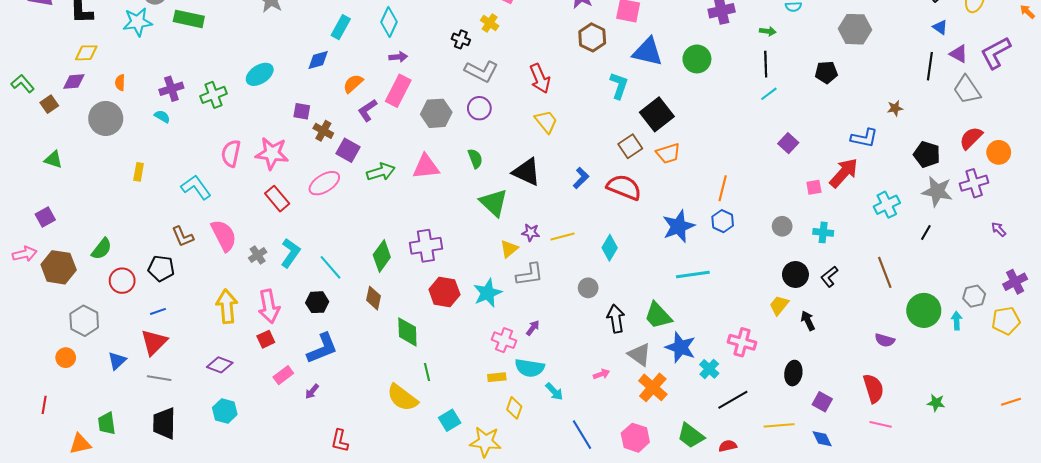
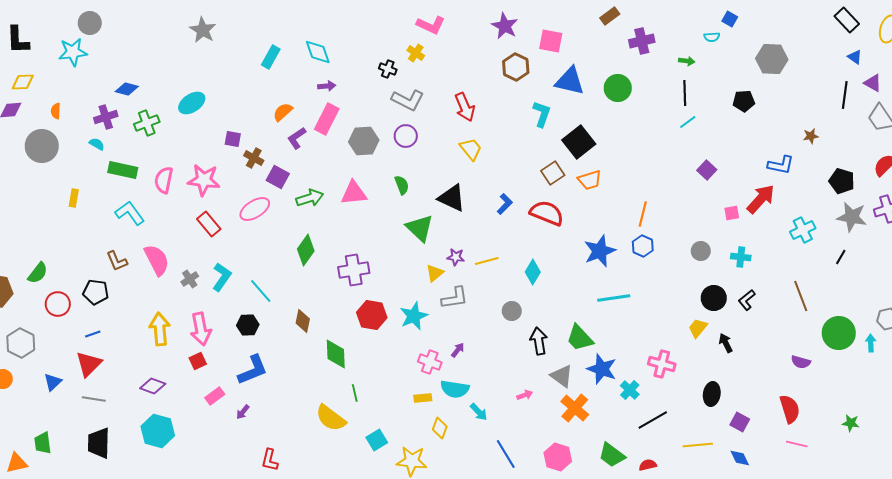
green rectangle: (189, 19) -> (123, 170), moved
cyan diamond: (389, 22) -> (318, 52), turned -44
blue diamond: (318, 60) -> (127, 89), moved, turned 30
green diamond: (382, 256) -> (306, 250), moved
cyan hexagon: (225, 411) -> (158, 431), size x1.4

